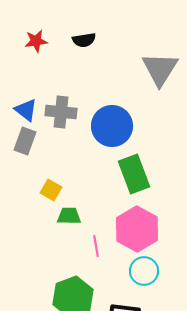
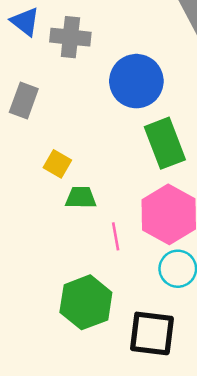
blue triangle: (26, 110) -> (25, 22), moved
gray cross: (61, 112) -> (70, 37), moved

